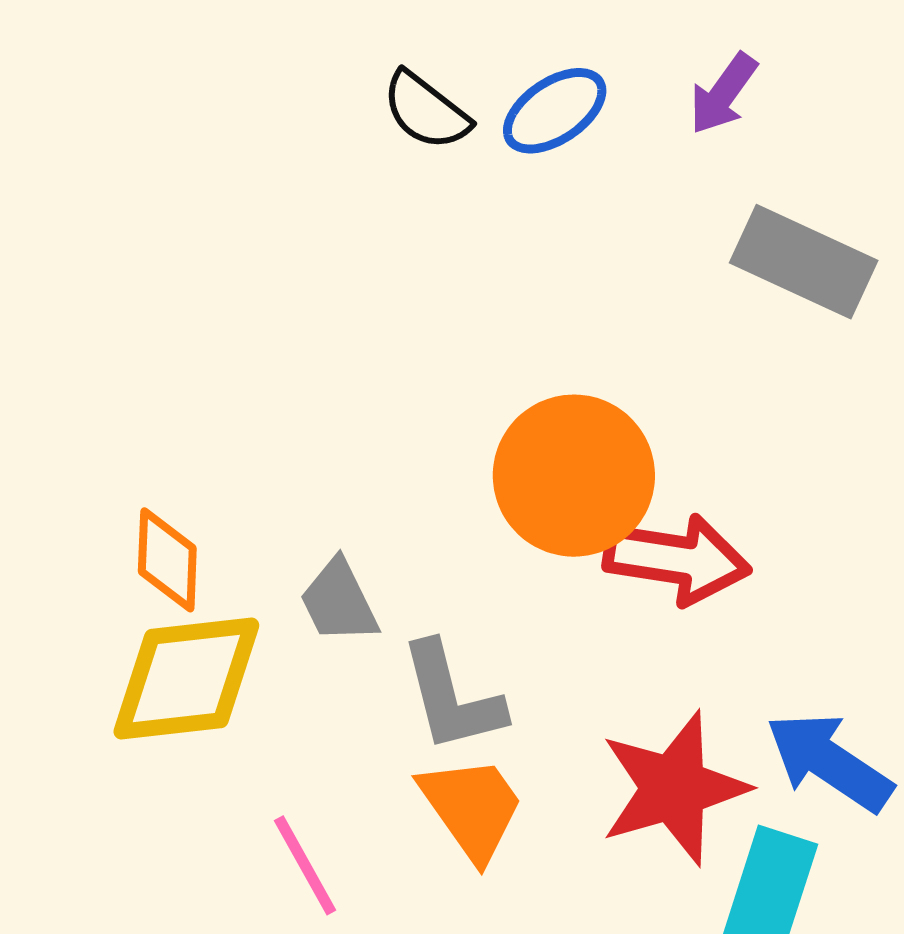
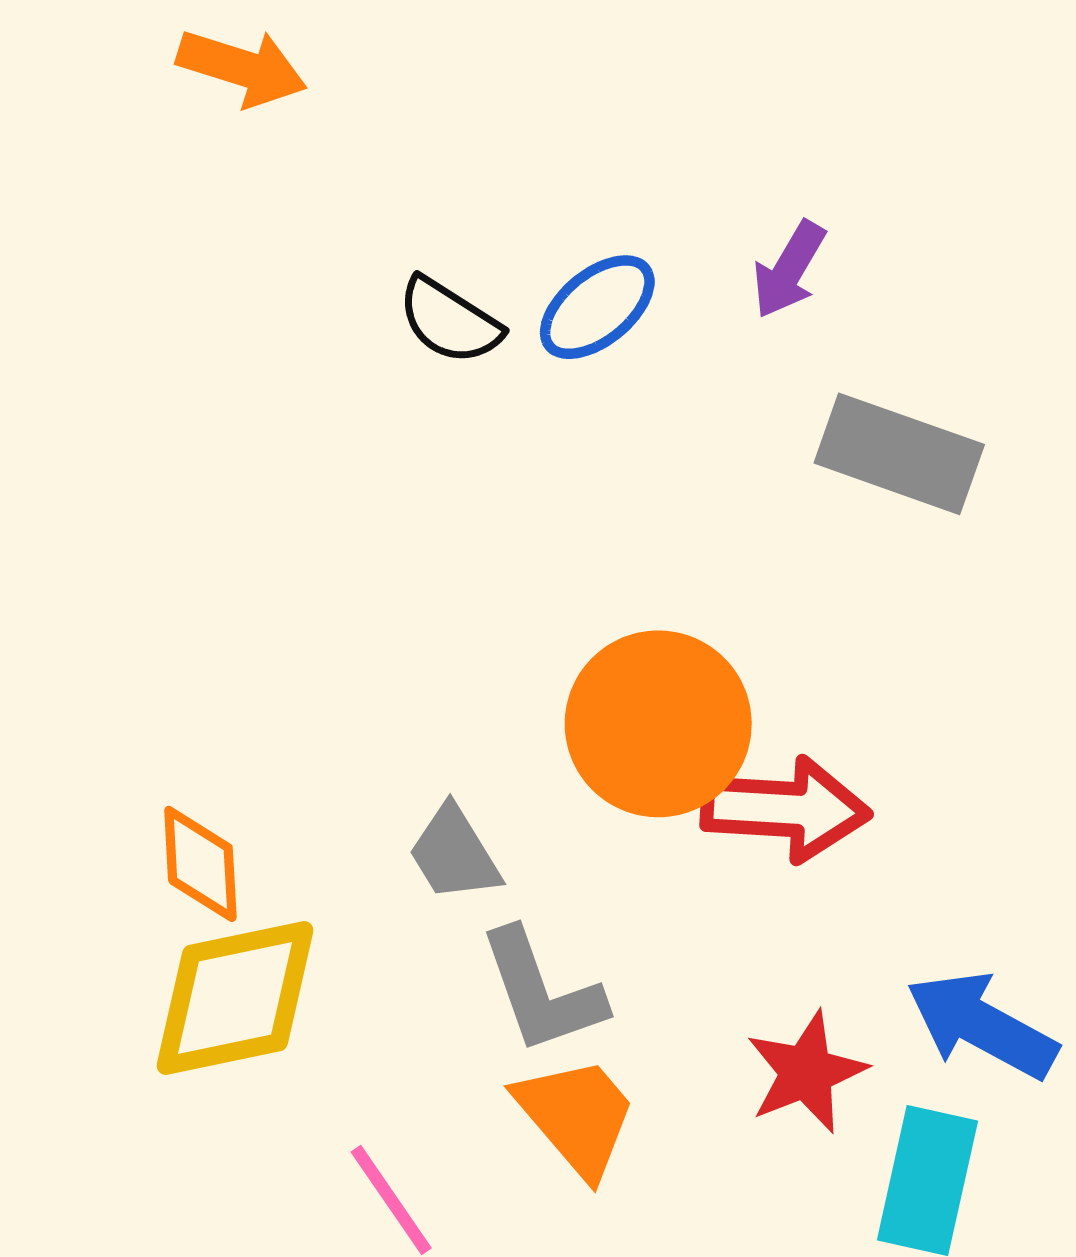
gray trapezoid: (339, 601) -> (454, 854), moved
red star: (674, 788) -> (806, 1072), size x0.7

